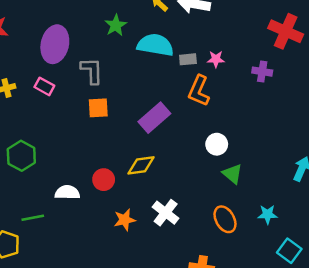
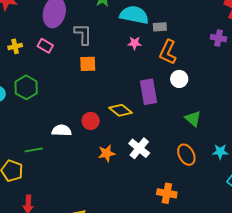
pink star: (216, 59) -> (135, 43), moved
purple rectangle: (154, 118) -> (149, 92), moved, turned -60
white circle: (217, 144) -> (179, 79), moved
green hexagon: (21, 156) -> (26, 87), moved
yellow diamond: (141, 165) -> (121, 110), turned 45

